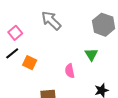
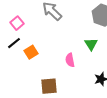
orange square: (30, 63) -> (31, 52), turned 32

